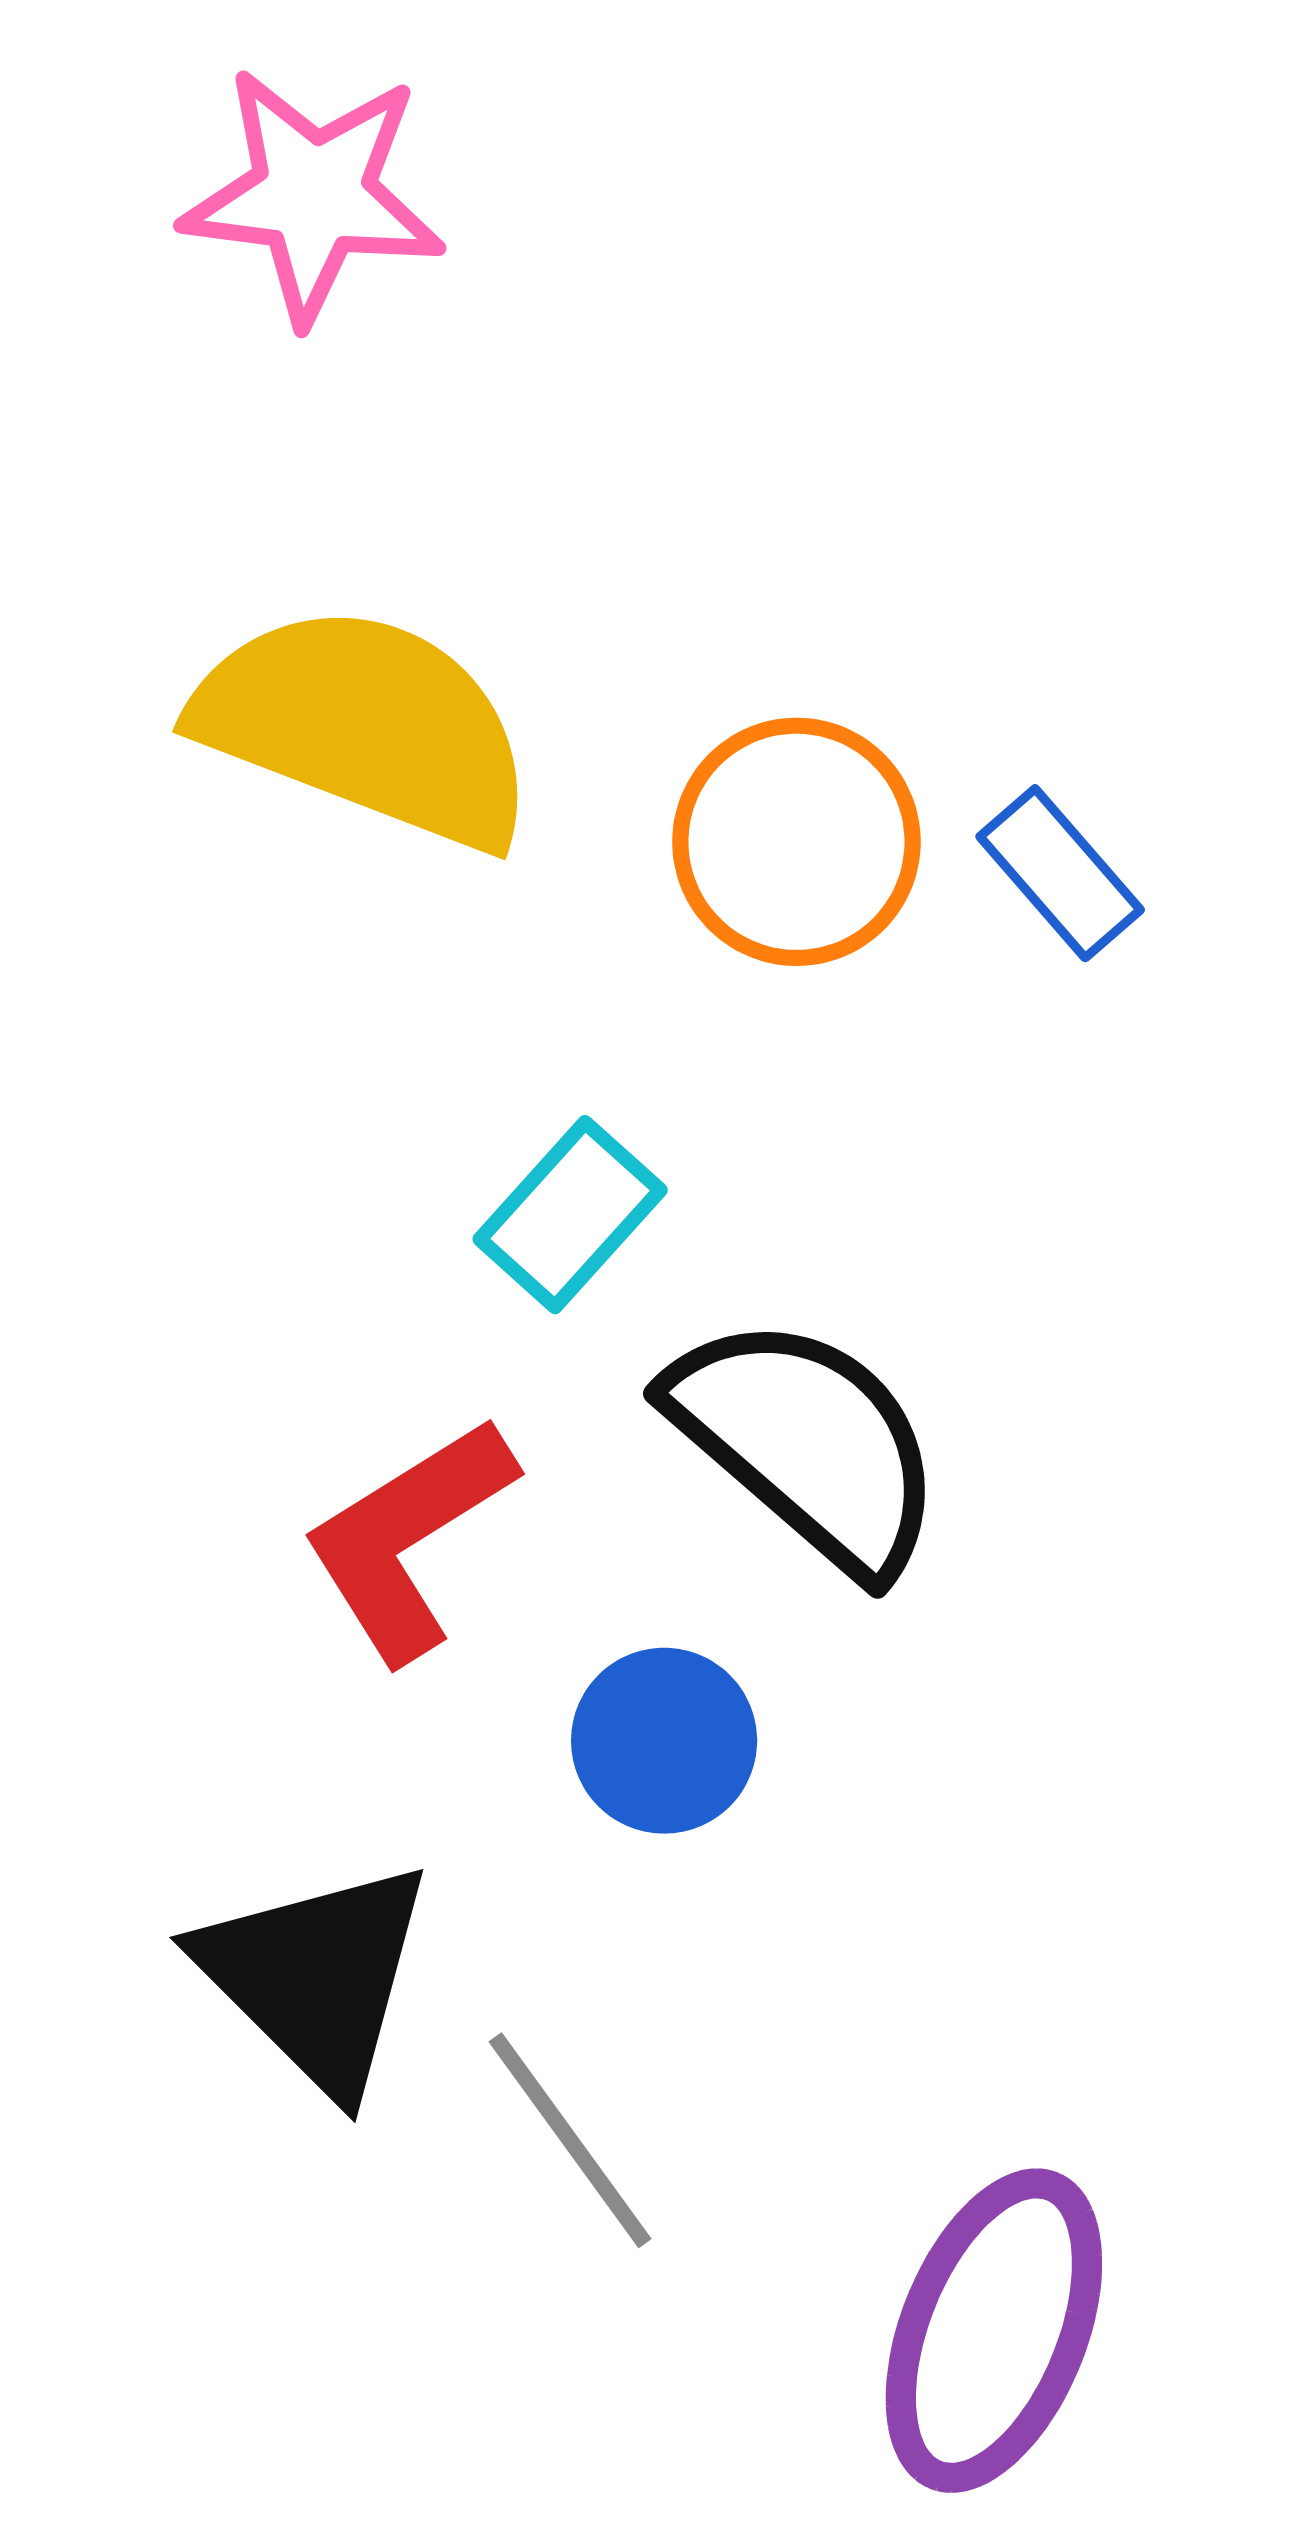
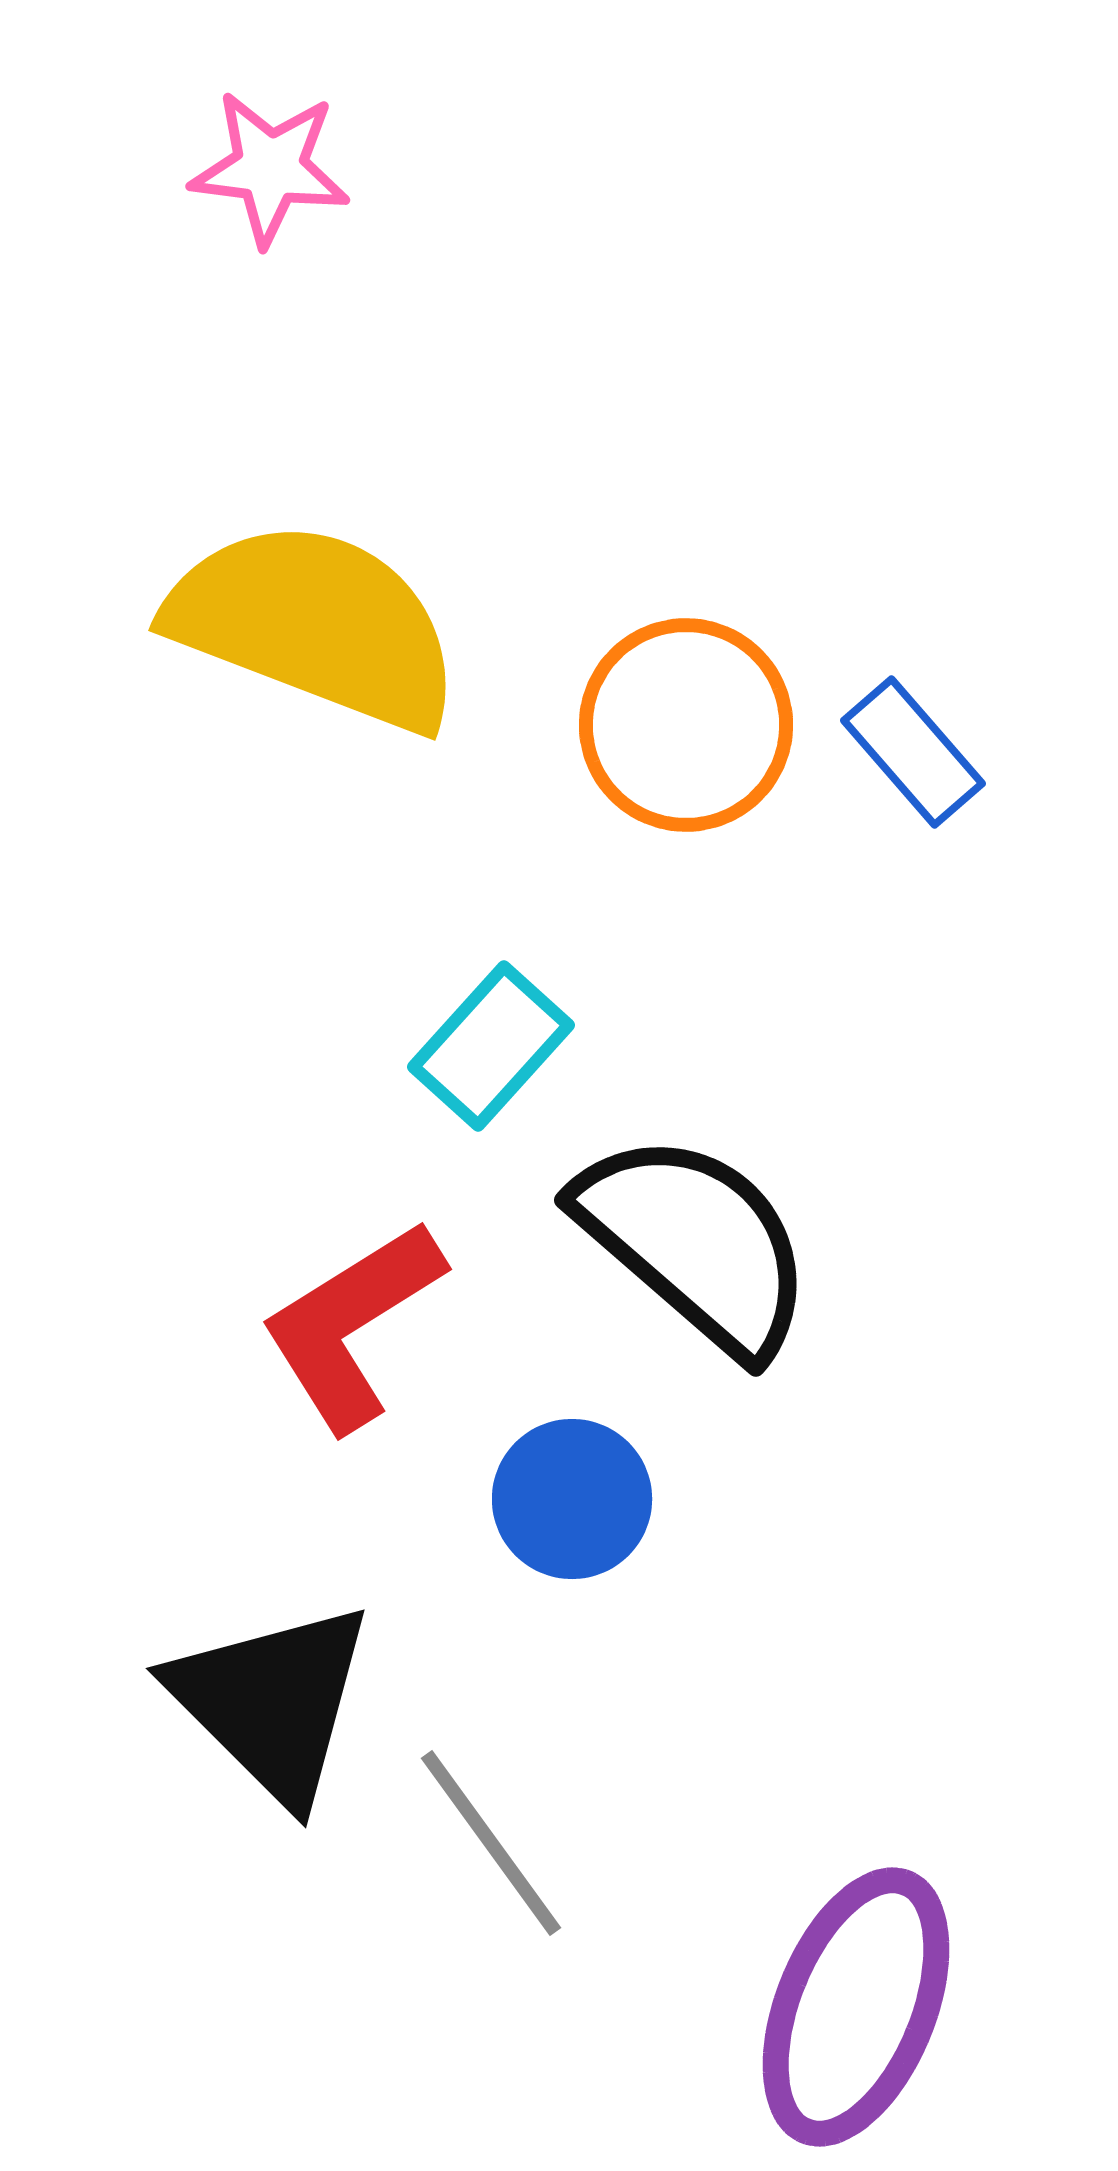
pink star: (313, 195) -> (270, 168), size x0.7

